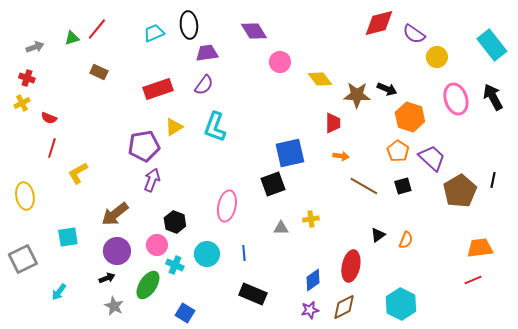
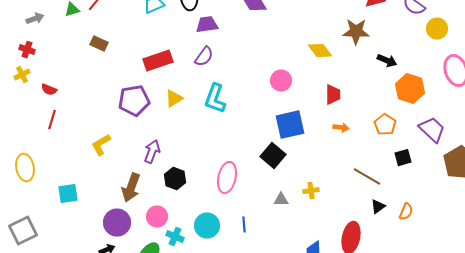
pink circle: (280, 62) -> (281, 81), moved
brown star: (357, 95) -> (356, 32), moved
purple pentagon: (144, 146) -> (134, 101), moved
orange pentagon: (398, 151) -> (385, 125), moved
yellow L-shape: (78, 173) -> (101, 145), moved
black square: (273, 184) -> (273, 156), turned -30
brown line: (364, 186) -> (367, 177), moved
brown arrow: (115, 214) -> (131, 188), moved, turned -32
black hexagon: (175, 222) -> (175, 179), moved
cyan square: (68, 237) -> (68, 194), moved

